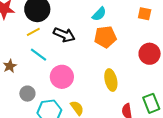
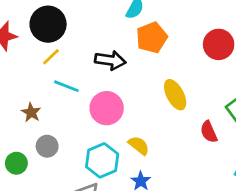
black arrow: (64, 35) -> (110, 60), moved
gray circle: (27, 94) -> (47, 146), moved

